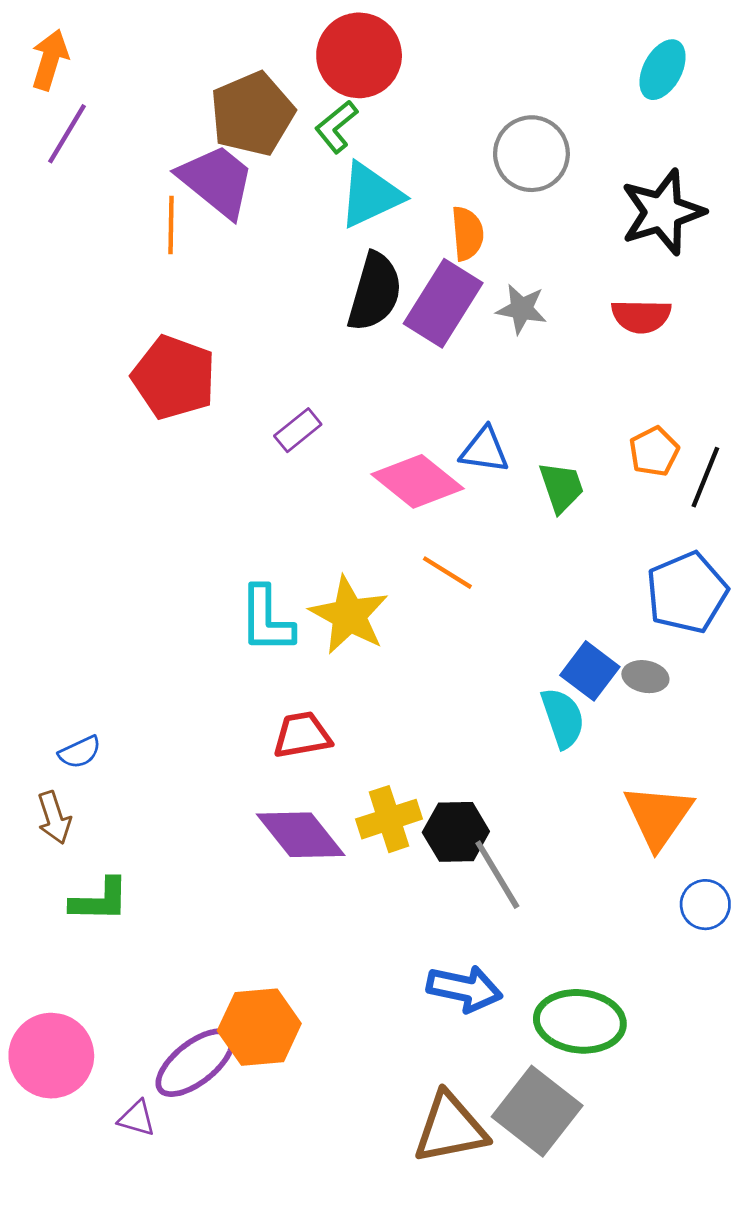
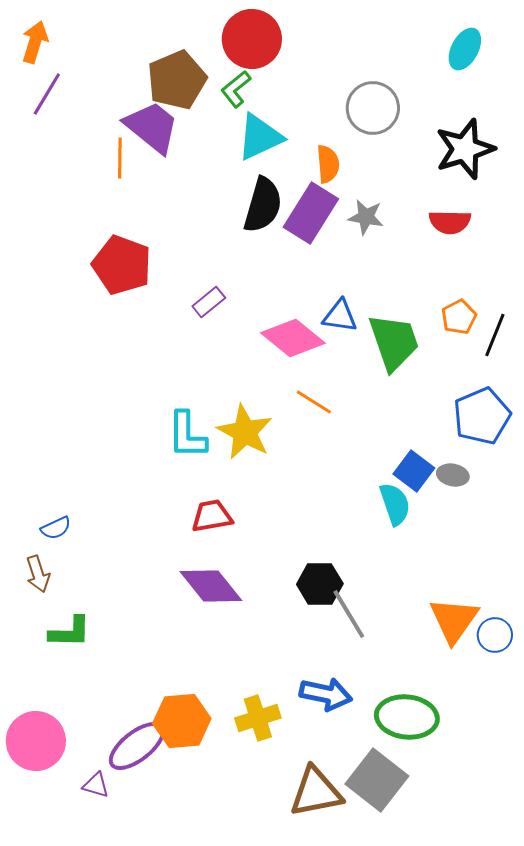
green trapezoid: (561, 487) -> (394, 342), size x1.6
orange triangle: (658, 816) -> (454, 620), moved
yellow cross: (389, 819) -> (258, 718), moved

